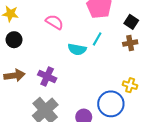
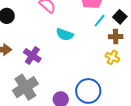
cyan line: (97, 39) -> (100, 21), moved
yellow cross: (130, 85) -> (112, 57), moved

